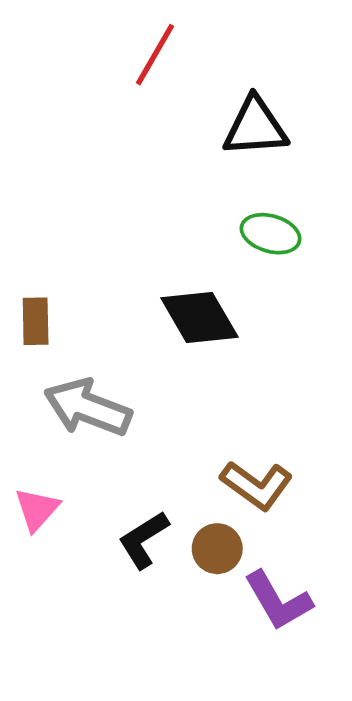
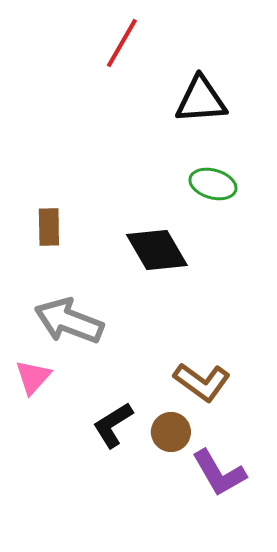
brown rectangle: (36, 321) -> (49, 227), moved
pink triangle: (37, 509) -> (33, 377), moved

